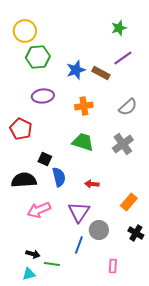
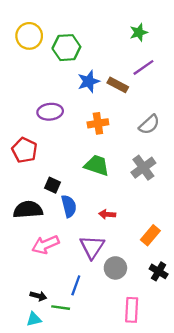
green hexagon: (38, 57) -> (66, 48), moved
blue line: (79, 245) -> (76, 285), moved
pink rectangle: (113, 266) -> (132, 310), size x1.5

